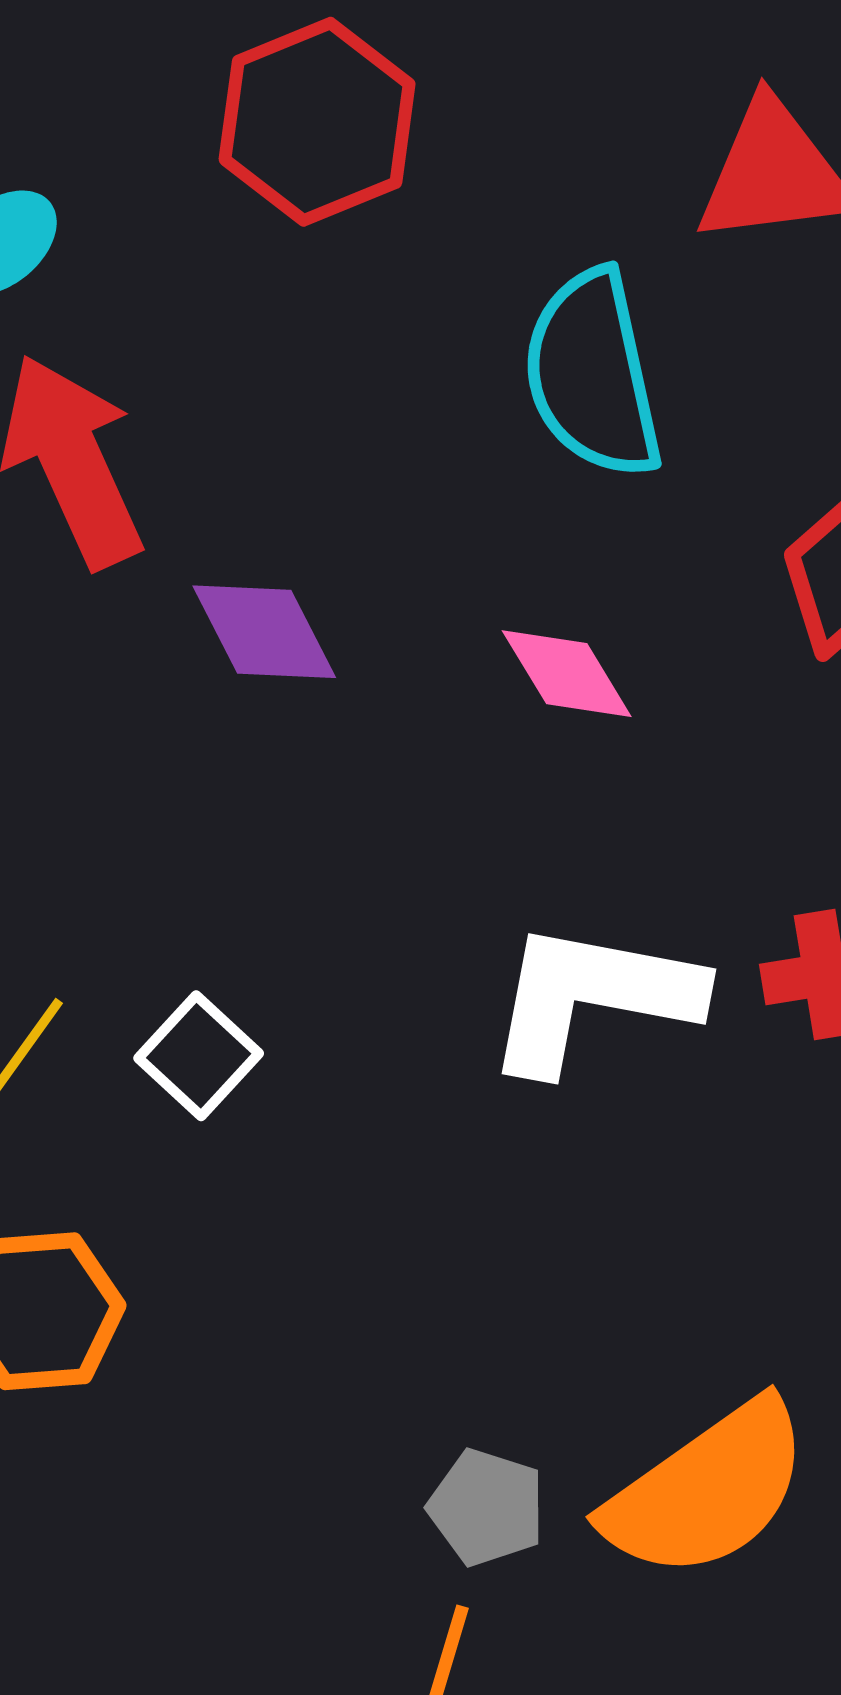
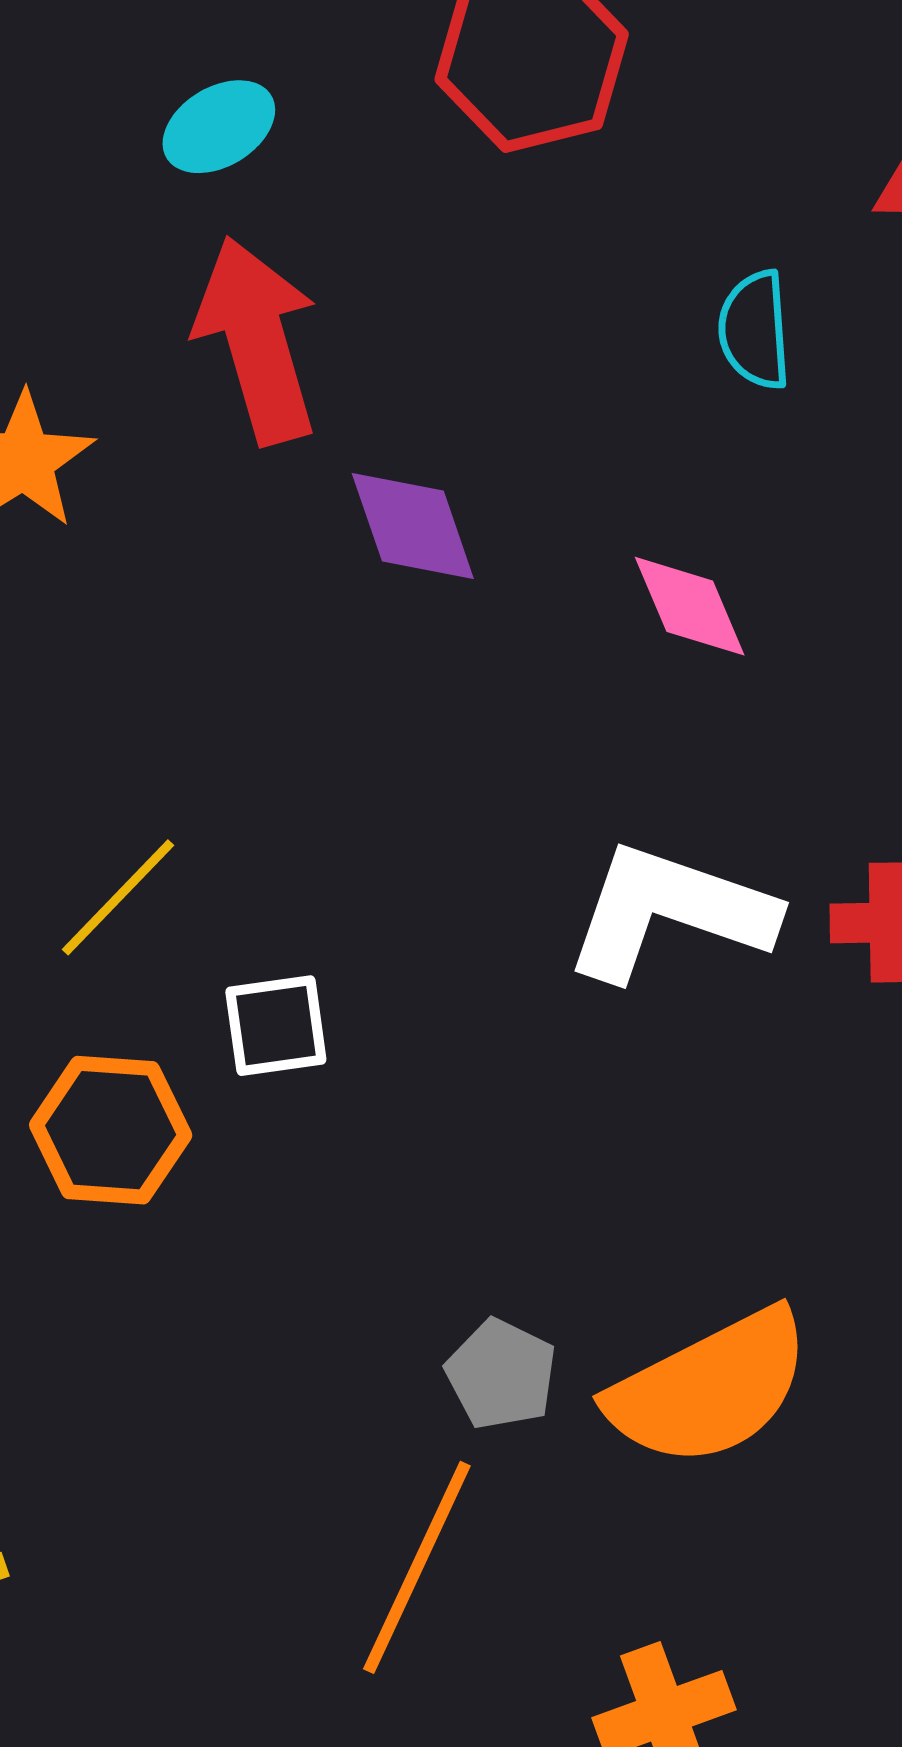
cyan semicircle: (593, 374) -> (755, 330), size x0.6
white square: (199, 1056) -> (276, 1026), moved, turned 31

